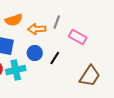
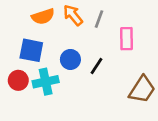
orange arrow: (37, 29) -> (73, 15), moved, turned 54
pink rectangle: (78, 37) -> (126, 39), turned 60

